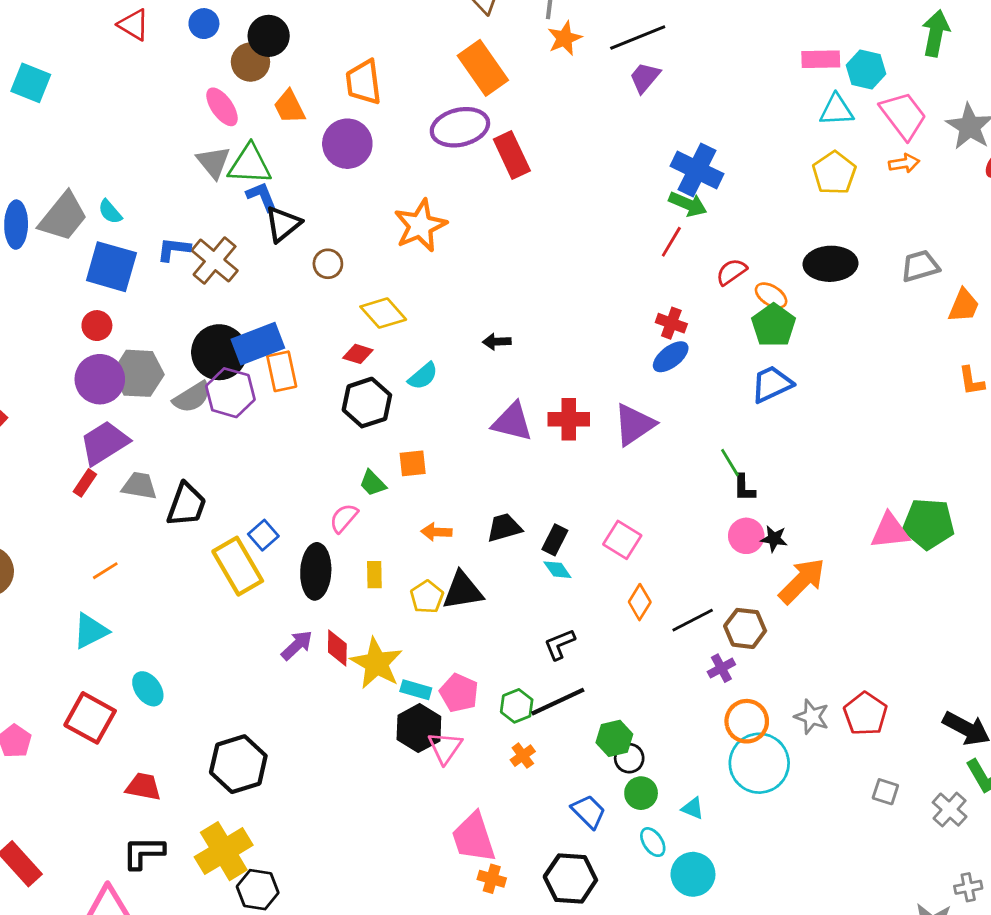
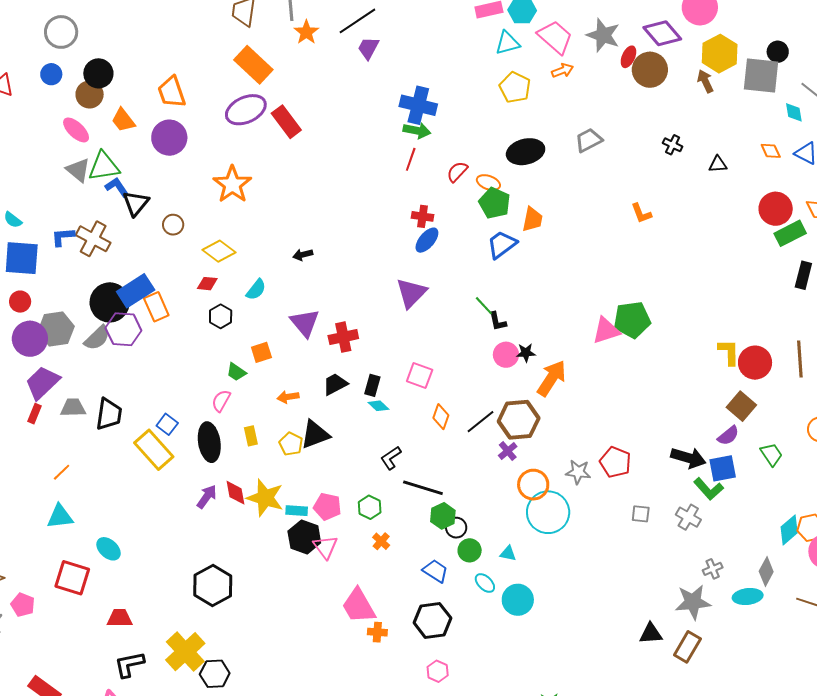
orange trapezoid: (964, 306) -> (532, 219), moved
black hexagon: (367, 403) -> (221, 316), size x0.7
red cross: (569, 419) -> (343, 337), moved
purple triangle: (512, 422) -> (305, 323), moved, turned 48
brown hexagon: (745, 628) -> (519, 420), size x1.4
cyan triangle: (91, 631) -> (60, 517), turned 32
black line: (558, 702) -> (423, 488), moved, turned 54
black hexagon: (238, 764) -> (213, 585), moved

